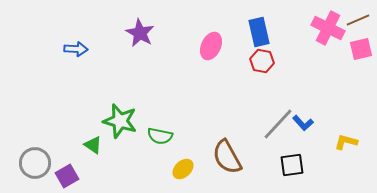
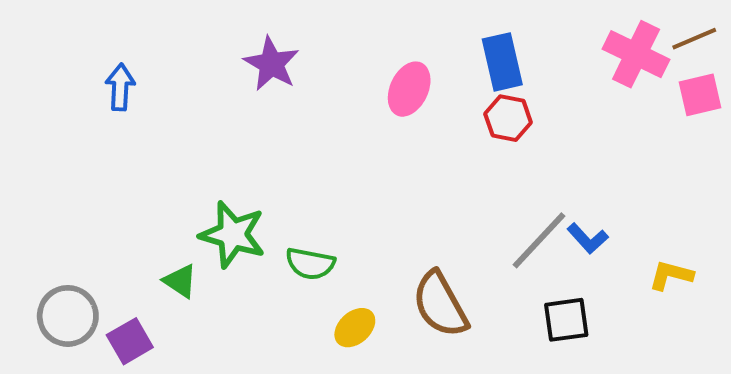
blue arrow: (76, 49) -> (120, 87), moved, turned -90

